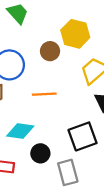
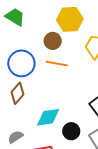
orange line: (44, 94) -> (57, 64), moved, turned 30

